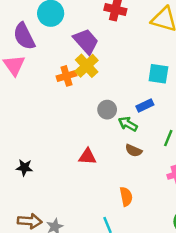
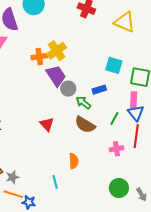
purple trapezoid: (86, 41) -> (56, 76), moved
brown semicircle: (134, 151) -> (85, 125), size x1.5
red triangle: (87, 157) -> (47, 124), turned 35

